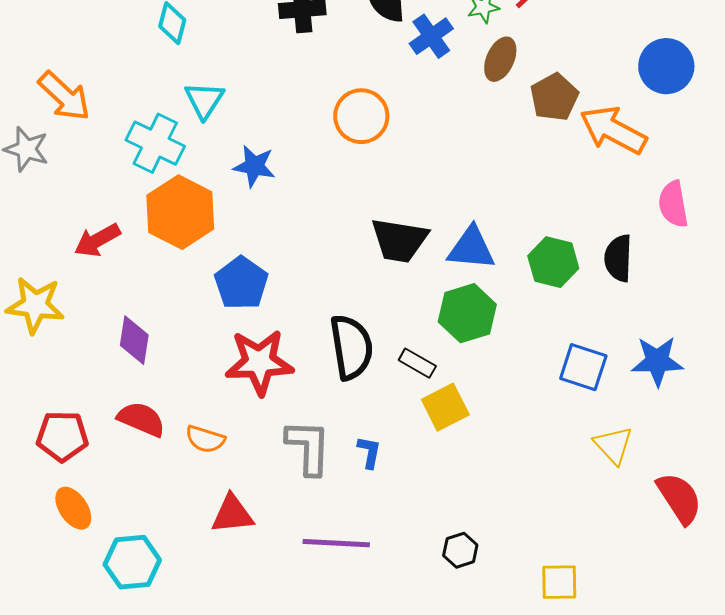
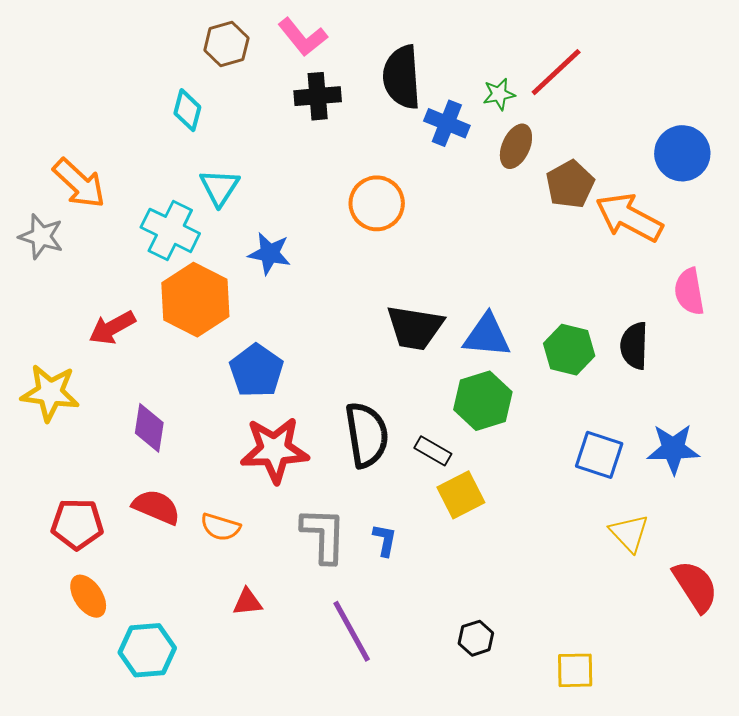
blue cross: (431, 36) -> (447, 123), turned -33
red triangle: (232, 514) -> (247, 602), size x0.7
purple line: (336, 543) -> (352, 631), turned 58

